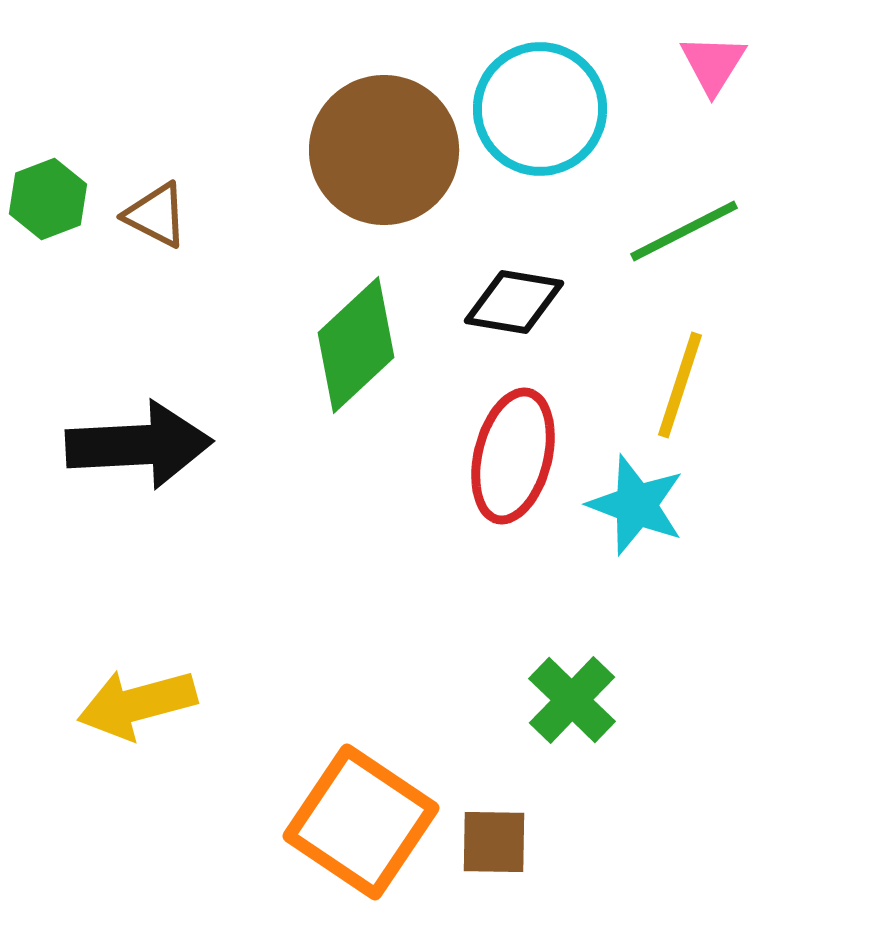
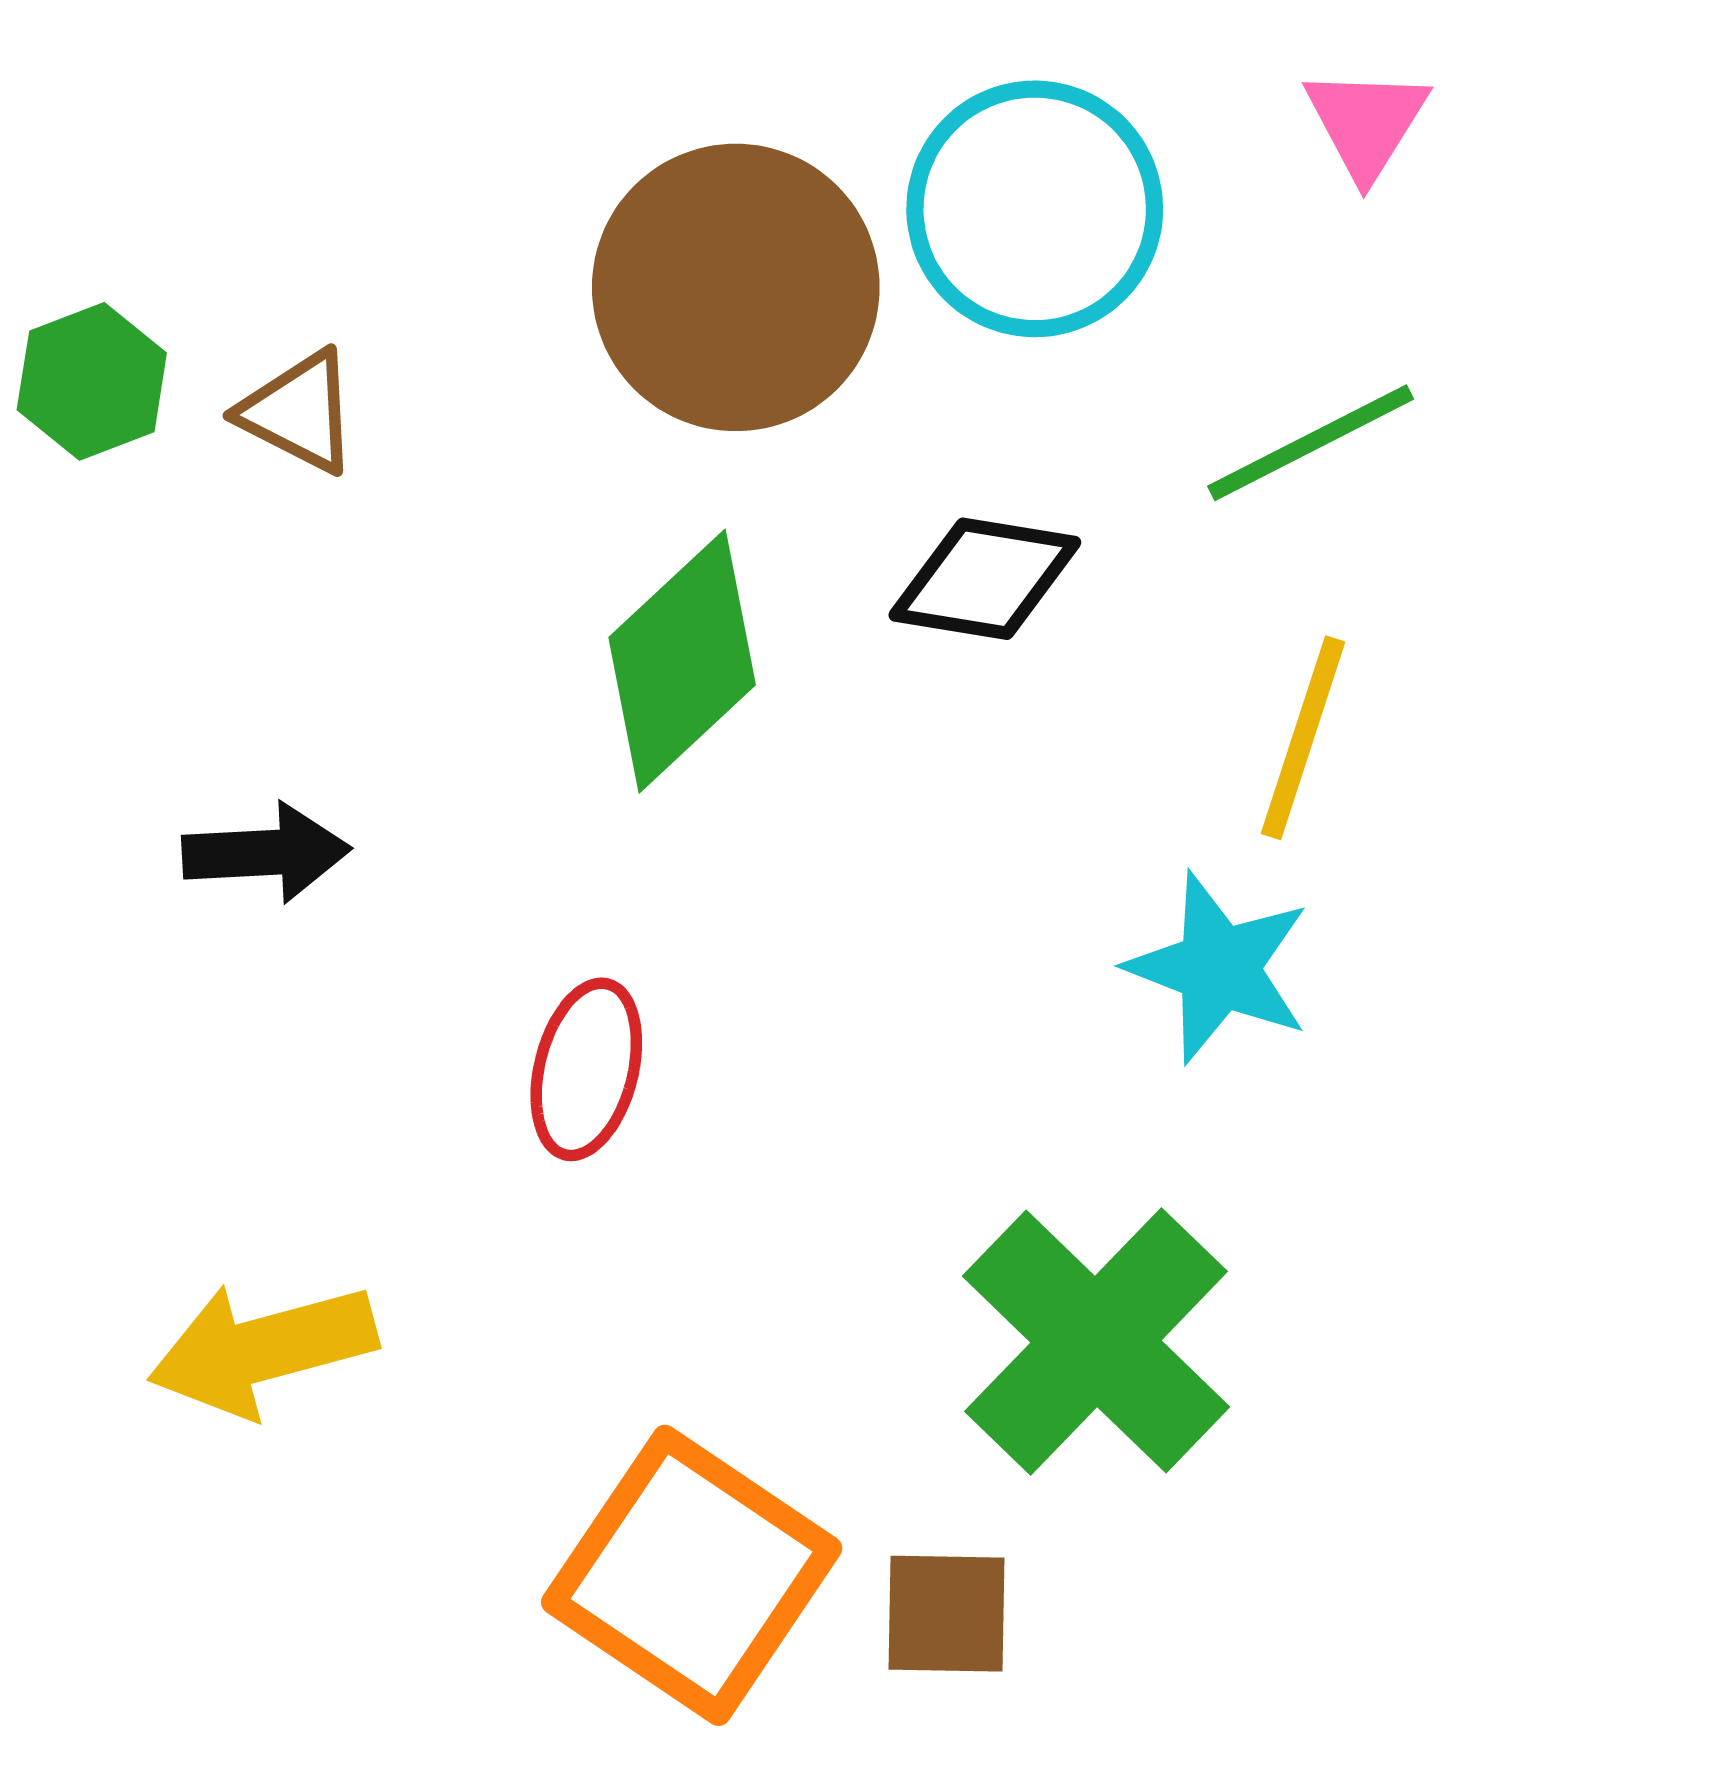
black arrow: (139, 445) -> (266, 853), size x0.6
red ellipse: (513, 456) -> (586, 1069), moved, size x0.7
green cross: (572, 700) -> (1096, 1341), size x1.6

